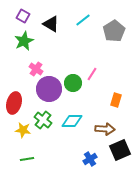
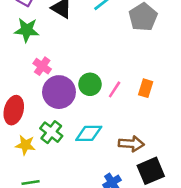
green star: (24, 41) -> (27, 30), turned 30
pink line: (92, 74) -> (115, 89), moved
orange rectangle: (116, 100) -> (146, 88), moved

